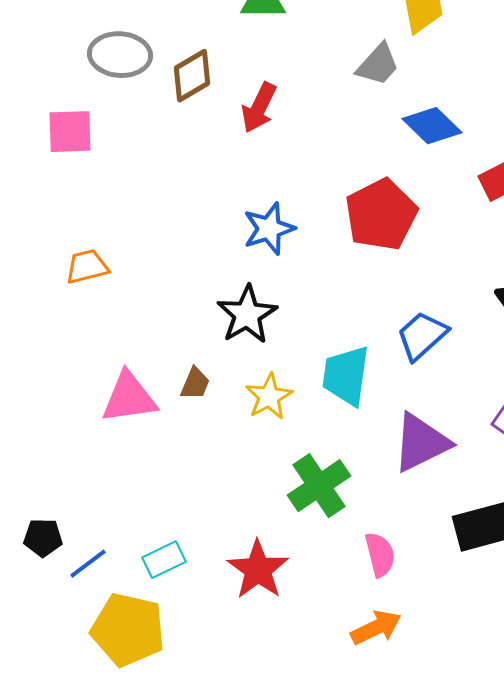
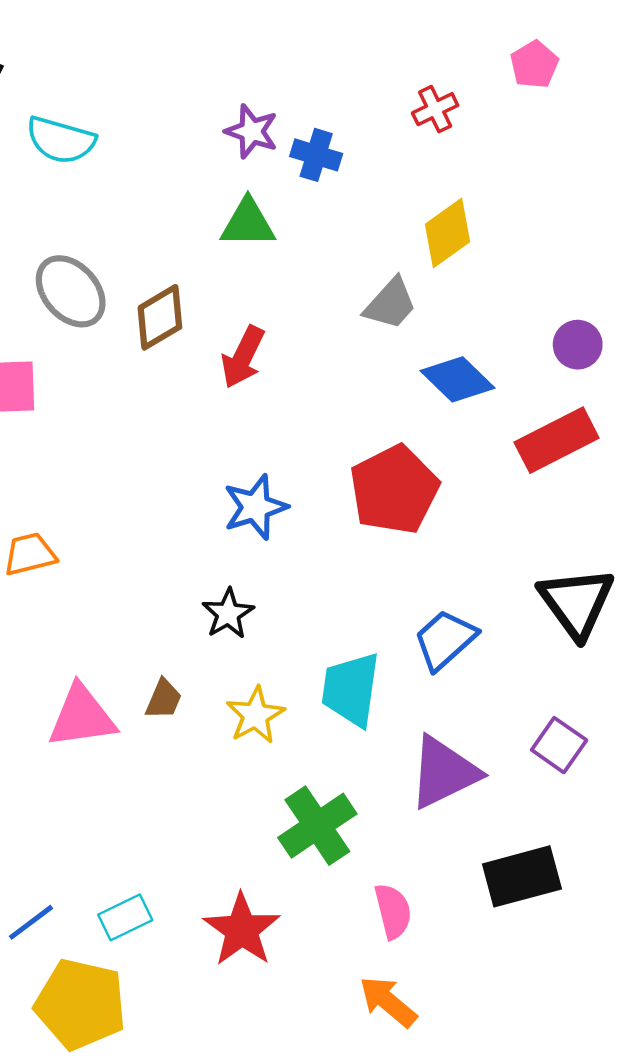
gray ellipse: (120, 55) -> (71, 291), turned 44
black star: (247, 315) -> (228, 614), size x0.7
orange arrow: (376, 628) -> (388, 1002), turned -114

